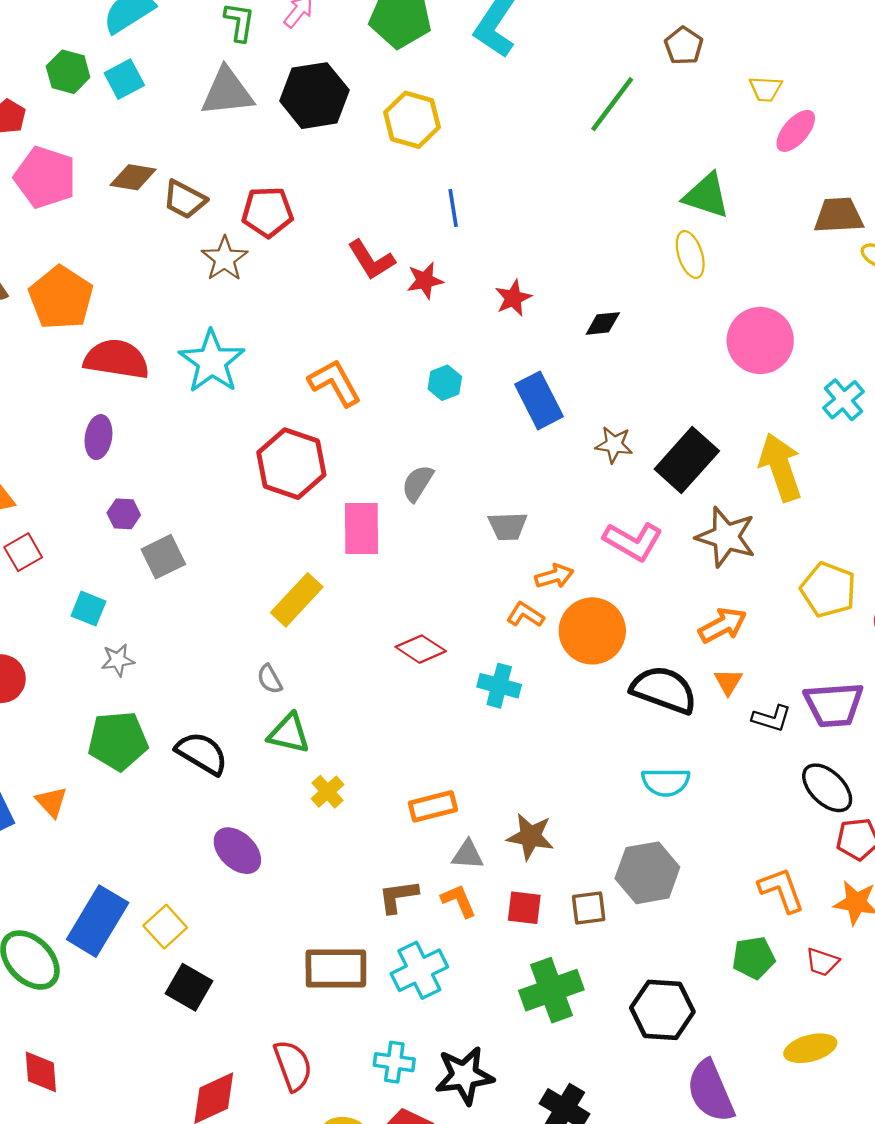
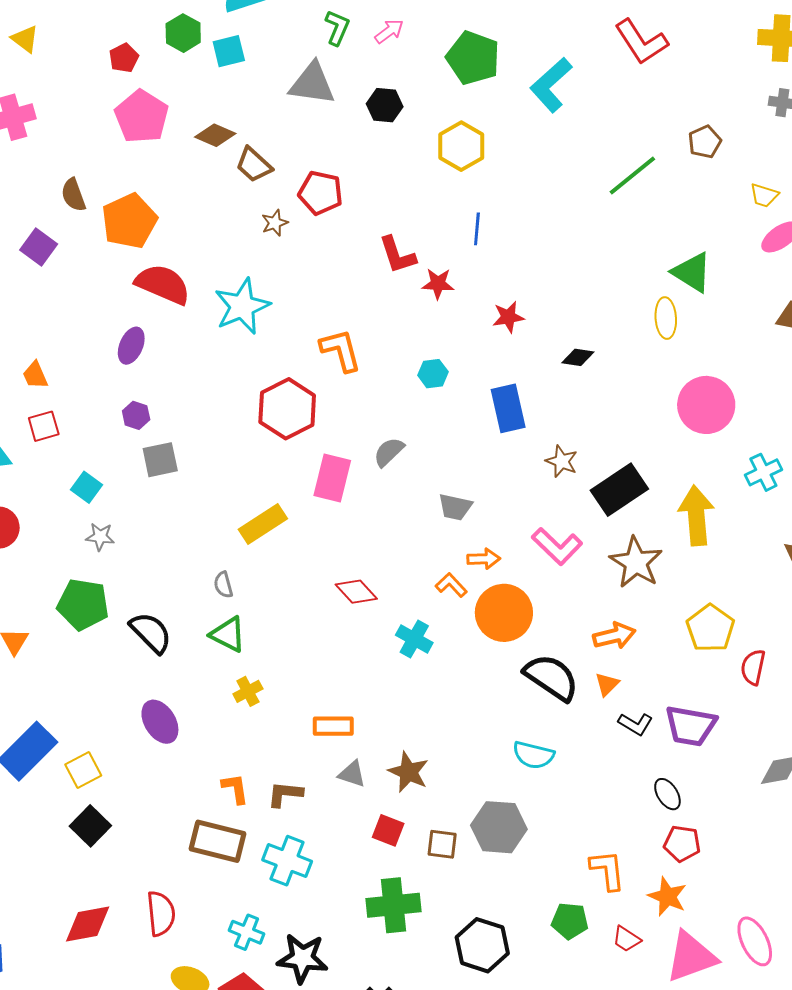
black hexagon: (314, 96) -> (385, 105), size x0.6
brown star: (225, 259) -> (275, 223), size x0.7
black ellipse: (827, 788) -> (667, 794), size x0.7
orange L-shape: (459, 901) -> (235, 789), moved
cyan cross: (419, 970) -> (287, 861), turned 33

